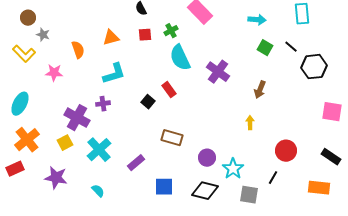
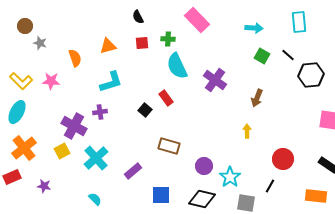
green cross: (171, 31) -> (168, 39), turned 32
yellow L-shape: (24, 54) -> (21, 81), moved
purple star: (56, 178) -> (44, 186), moved, size x0.6

